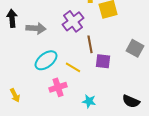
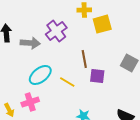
purple cross: (73, 21) -> (56, 31), moved
pink cross: (58, 87) -> (30, 102), moved

